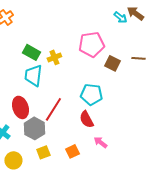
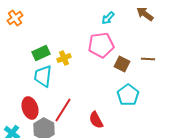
cyan arrow: (120, 17) -> (108, 18), moved, turned 96
green rectangle: (31, 52) -> (41, 53), turned -54
cyan pentagon: (91, 94) -> (128, 95), moved, turned 30

